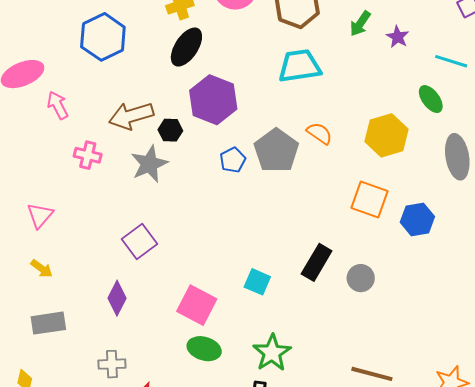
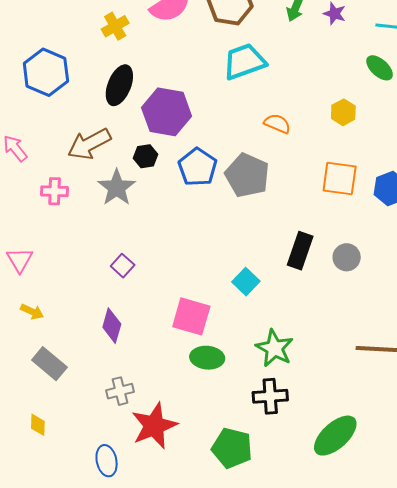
black ellipse: (186, 47) -> (119, 85), moved
black hexagon: (170, 130) -> (146, 156), moved
yellow hexagon: (386, 135) -> (343, 112), size x0.6
gray pentagon: (276, 151) -> (247, 175), moved
blue pentagon: (233, 160) -> (198, 167), size x1.5
purple square: (140, 242) -> (123, 266), size x0.7
cyan square: (257, 282) -> (246, 282), turned 32
gray rectangle: (48, 323) -> (49, 364), turned 60

